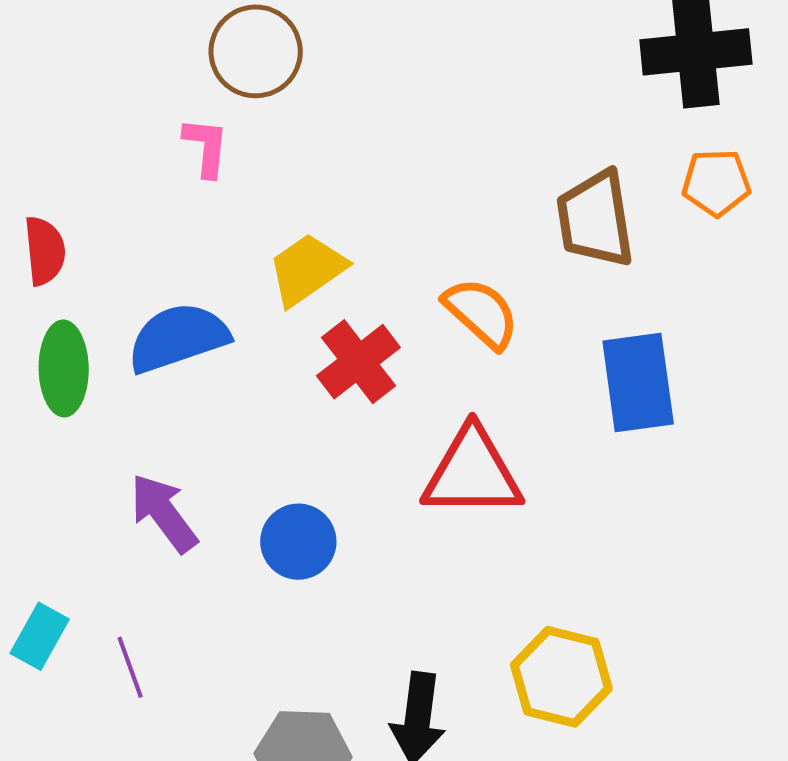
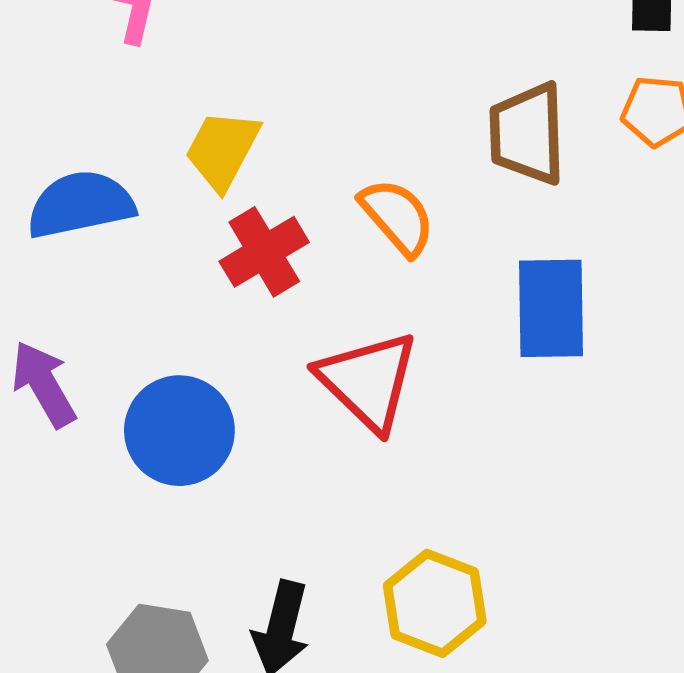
yellow trapezoid: (307, 269) -> (222, 150), turned -34
red triangle: (472, 473) -> (368, 381), turned 37
blue circle: (298, 542) -> (179, 431), size x1.4

